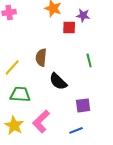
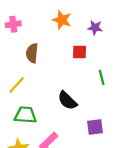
red square: (69, 27) -> (80, 52), moved
brown semicircle: (41, 57) -> (32, 53), moved

